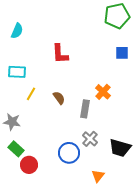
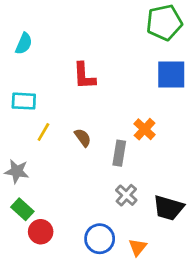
blue square: (122, 53) -> (171, 74), size x1.6
blue circle: (69, 153) -> (100, 239), moved

